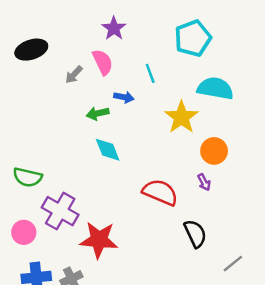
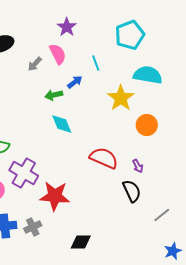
blue arrow: (124, 97) -> (75, 82), turned -49
purple arrow: (204, 182) -> (138, 166), moved

